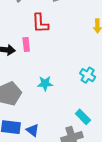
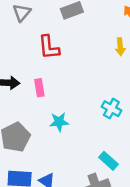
pink rectangle: (26, 45) -> (39, 88), moved

